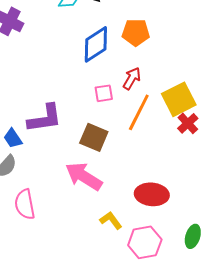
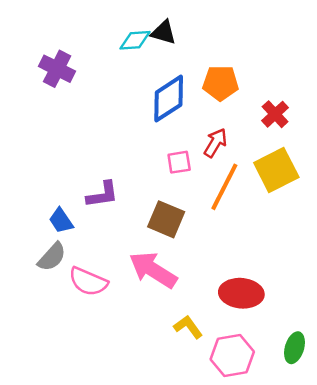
purple L-shape: (45, 118) -> (102, 195), size x0.7
red cross: (188, 123) -> (275, 114), moved
pink semicircle: (25, 204) -> (88, 282), moved, turned -56

